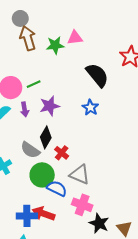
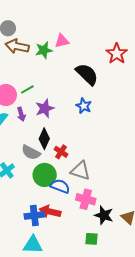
brown arrow: (28, 38) -> (17, 46), turned -55

